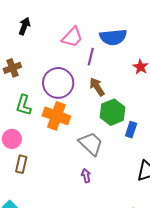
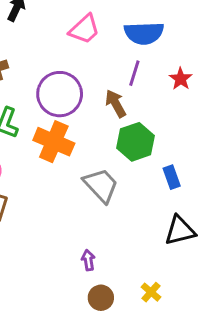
purple line: (91, 57) -> (134, 73), moved
blue rectangle: (131, 130) -> (172, 177), moved, turned -42
purple arrow: (86, 176) -> (88, 260), moved

